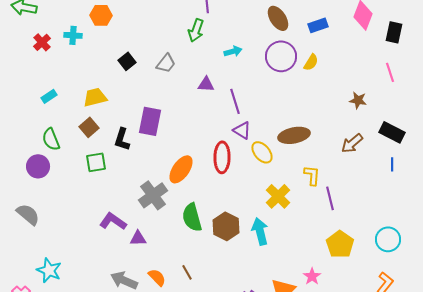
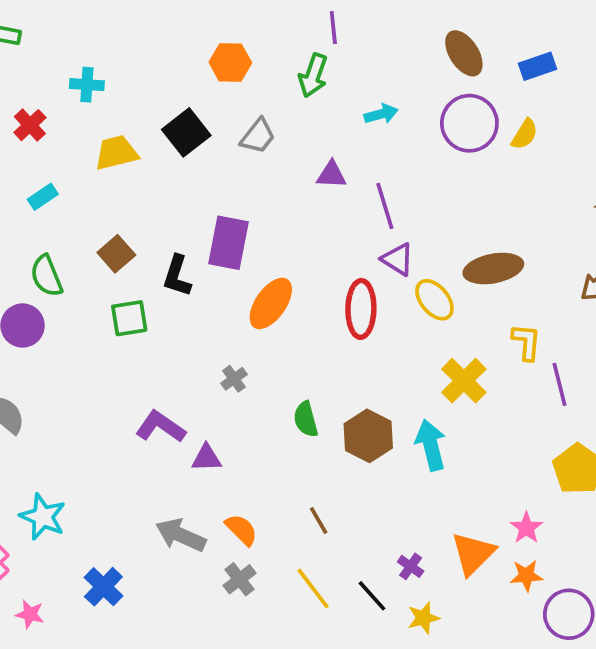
orange hexagon: (101, 15) -> (230, 63), moved
red cross: (42, 42) -> (30, 125), moved
black square: (127, 61) -> (186, 132), size x1.4
yellow trapezoid: (95, 97) -> (116, 153), moved
orange ellipse: (181, 169) -> (271, 303), moved
gray cross: (153, 195) -> (234, 379), size x0.5
green semicircle: (192, 217) -> (306, 419), size x0.7
brown line: (187, 272) -> (319, 520), moved

